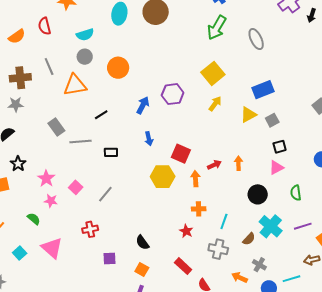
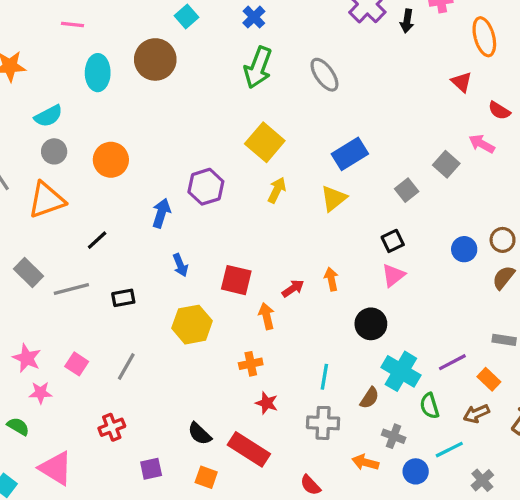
gray square: (272, 120) -> (407, 190), moved
yellow hexagon: (163, 177) -> (192, 325), moved
green semicircle: (296, 193) -> (430, 406), moved
orange cross: (199, 209) -> (251, 364), moved
red rectangle: (183, 266) -> (249, 449), moved, size x1.4

